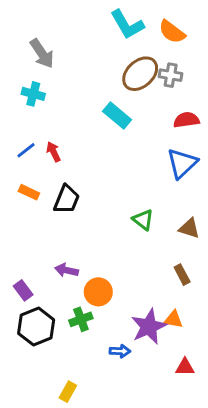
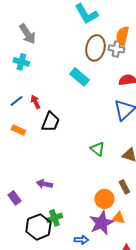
orange semicircle: (172, 32) -> (122, 36), moved, turned 66
brown ellipse: (140, 74) -> (95, 48), turned -35
black trapezoid: (66, 199) -> (50, 122), moved
orange circle: (98, 292) -> (104, 199), moved
black hexagon: (36, 327) -> (38, 227), moved

